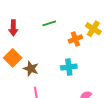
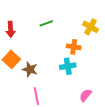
orange cross: (75, 39) -> (74, 47), moved, turned 32

